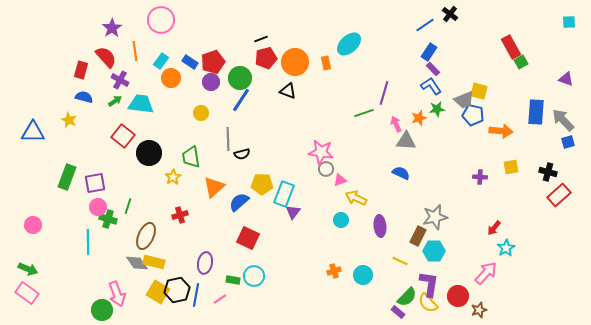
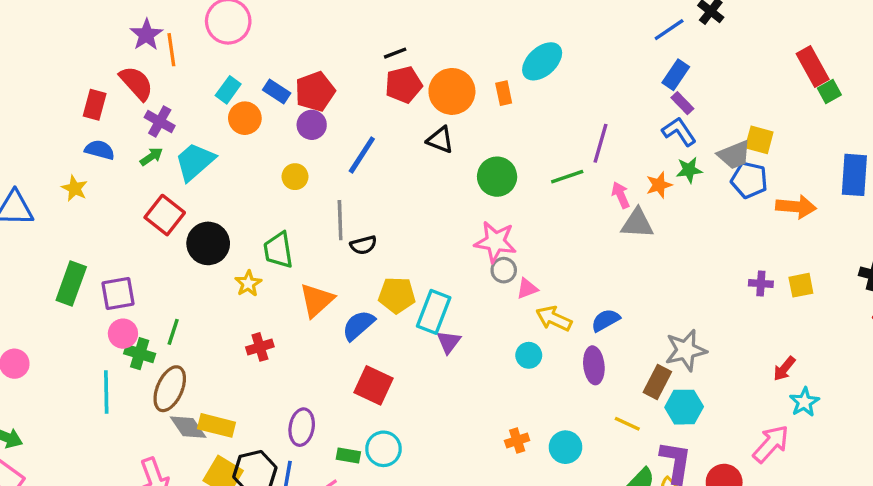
orange line: (135, 51) -> (171, 50), moved
green circle: (240, 78) -> (497, 177), moved
cyan trapezoid: (141, 104) -> (195, 162), turned -48
yellow square: (511, 167) -> (801, 285), moved
blue semicircle: (401, 173) -> (606, 320), moved, turned -54
brown ellipse: (146, 236) -> (170, 389), moved

